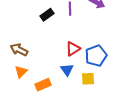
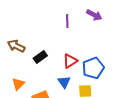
black rectangle: (47, 15) -> (40, 57), moved
brown arrow: (19, 50) -> (16, 46), moved

